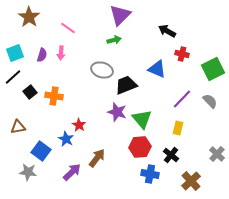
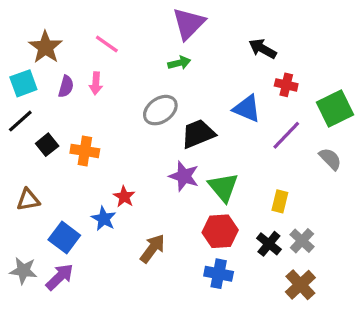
brown star: (29, 17) -> (45, 47), moved
gray ellipse: (102, 70) -> (160, 110), turned -50
purple line: (182, 99) -> (286, 135), moved
gray cross: (217, 154) -> (302, 241), moved
gray star: (28, 172) -> (23, 271), moved
purple arrow: (72, 172) -> (60, 277), moved
blue cross: (150, 174) -> (219, 274), moved

